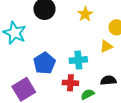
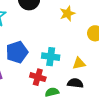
yellow triangle: (106, 46) -> (79, 63), moved

